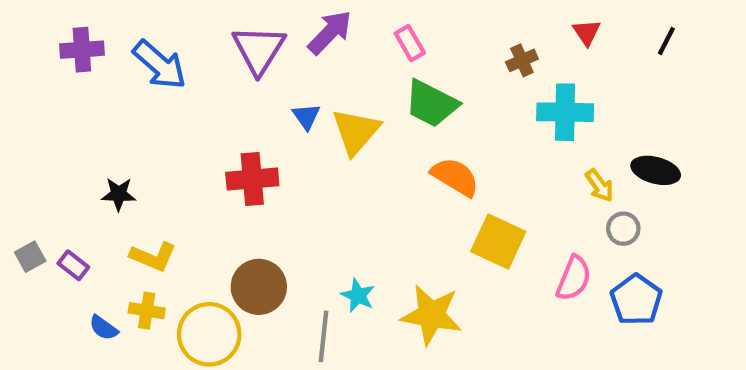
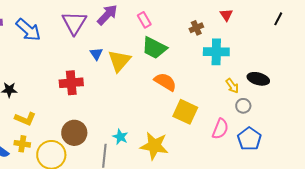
black line: (666, 41) -> (278, 19), moved

